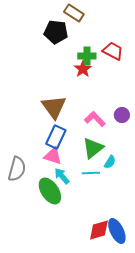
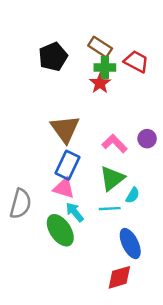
brown rectangle: (74, 13) -> (100, 47), moved
black pentagon: (56, 32) -> (53, 57), moved, turned -30
blue ellipse: (117, 231) -> (130, 244), moved

